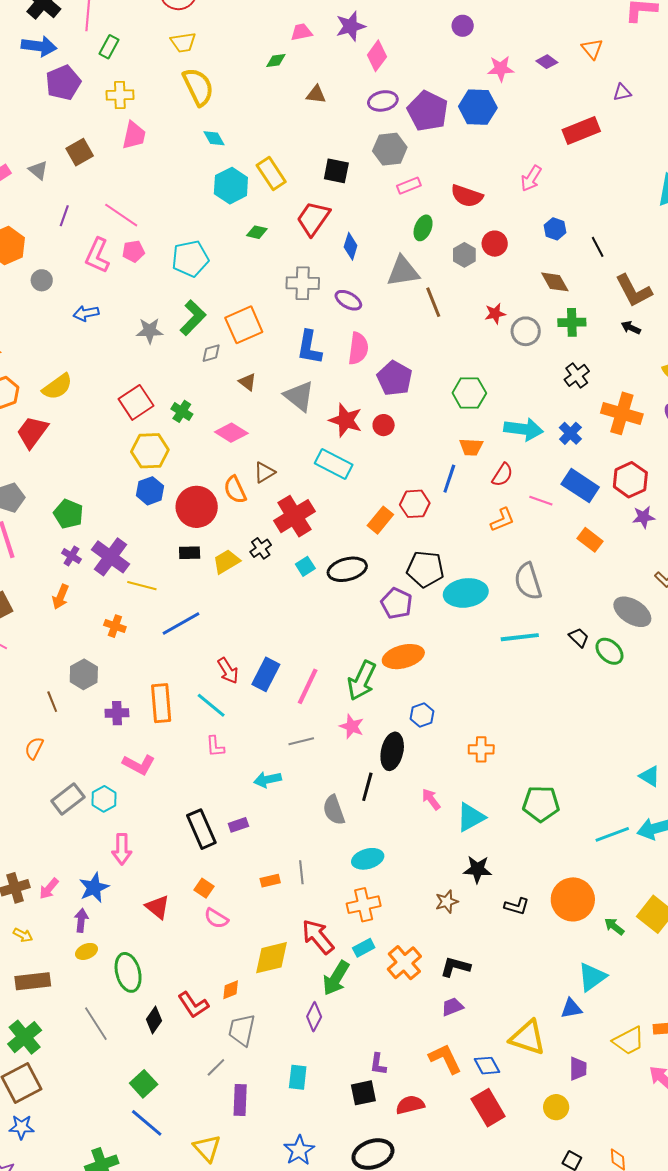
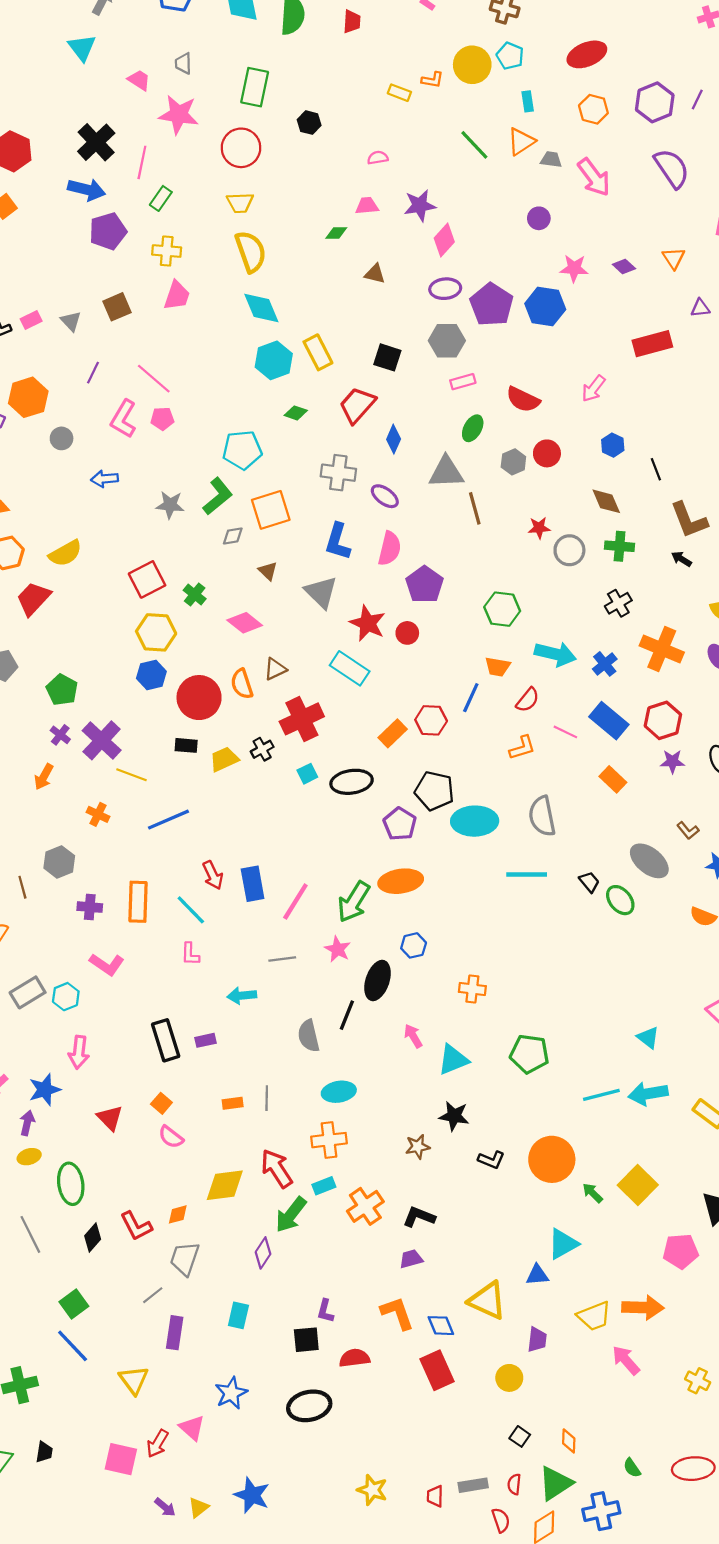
cyan diamond: (214, 138) -> (261, 308), size x1.6
cyan pentagon: (190, 259) -> (242, 450), moved
blue rectangle: (266, 674) -> (253, 884), turned -44

